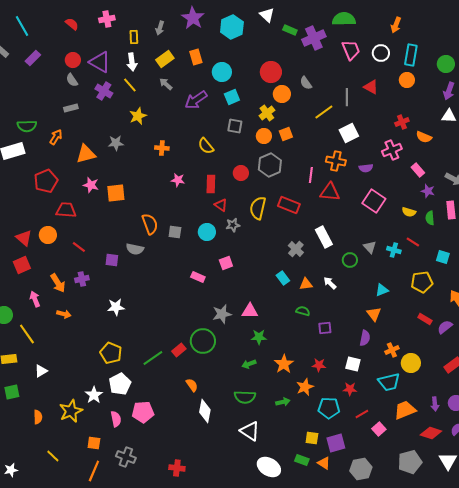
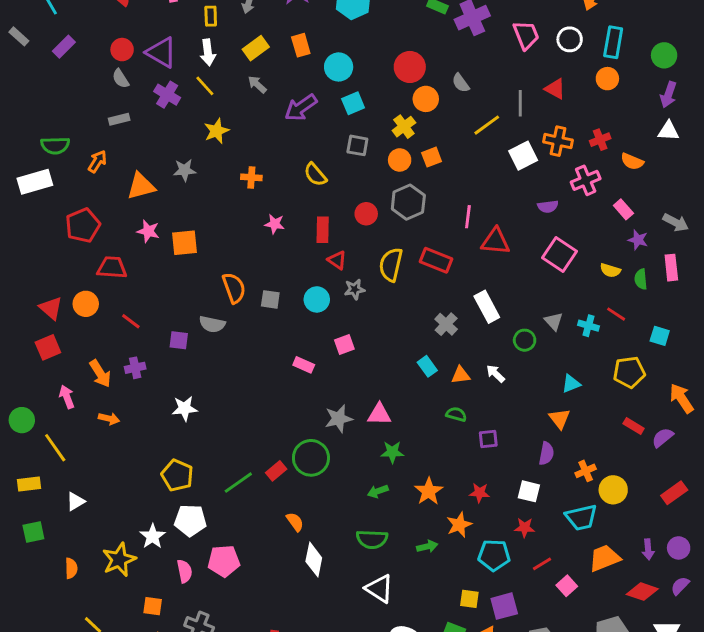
orange cross: (336, 161) -> (558, 141), moved
white pentagon: (120, 384) -> (190, 520), turned 30

